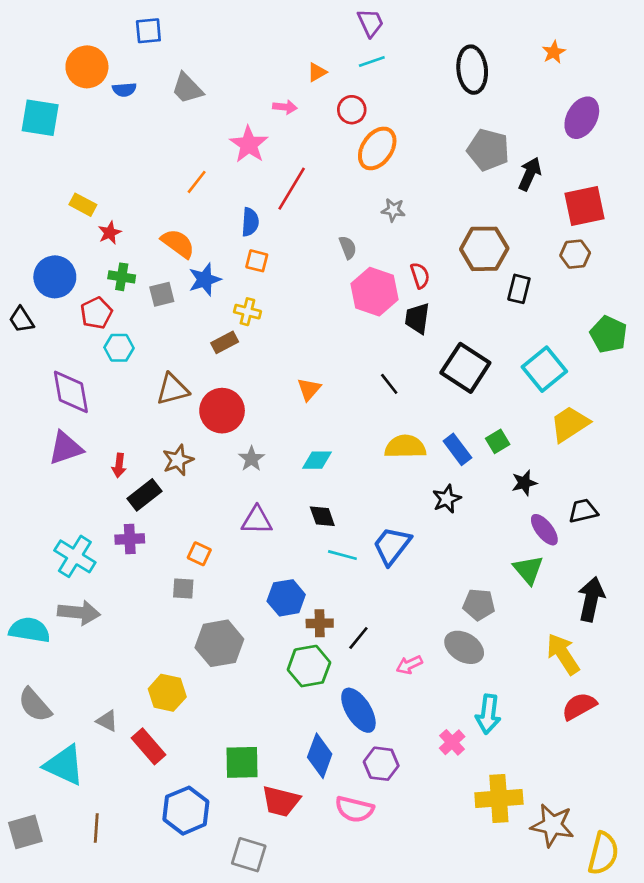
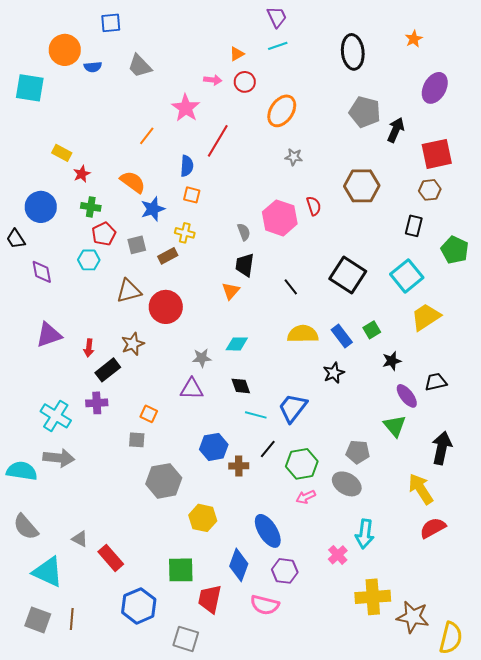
red circle: (352, 110) -> (245, 82), moved
gray semicircle: (348, 247) -> (244, 232), moved
black rectangle: (519, 289) -> (414, 226), moved
gray square: (162, 294) -> (137, 245), moved
red pentagon: (96, 313) -> (104, 234), moved
black trapezoid: (417, 318) -> (245, 265), moved
purple diamond: (71, 392) -> (42, 272), moved, size x0.7
gray star: (251, 459) -> (202, 358), moved, turned 30
black line: (358, 638) -> (268, 449), moved
green hexagon: (309, 666) -> (302, 464), moved
yellow hexagon: (167, 693) -> (203, 518), moved
red trapezoid: (281, 801) -> (210, 599), turned 88
gray square: (25, 832) -> (38, 620), moved, turned 36

